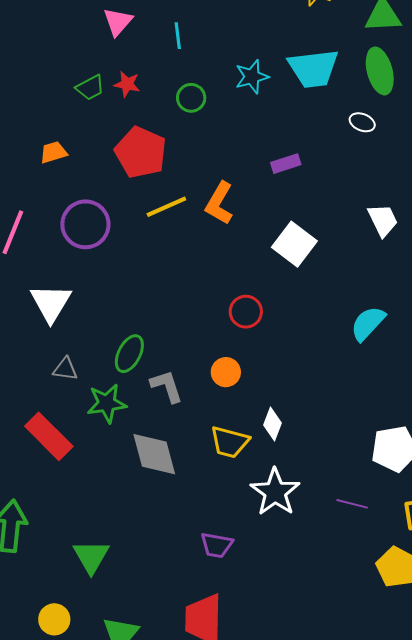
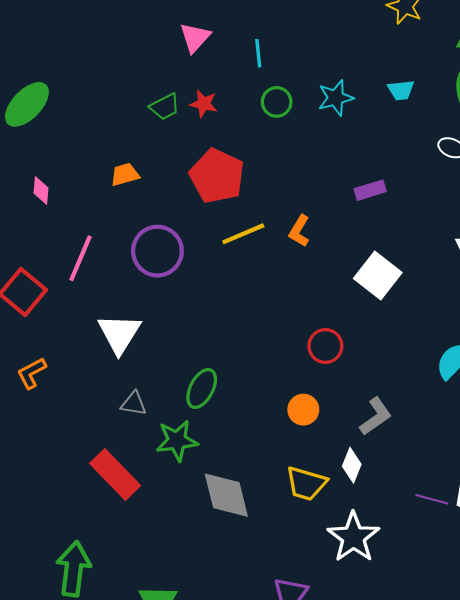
cyan trapezoid: (313, 68) -> (401, 90), size x0.5
green circle: (191, 98) -> (277, 102), moved
orange L-shape: (219, 203) -> (299, 231), size x0.7
gray L-shape: (167, 386) -> (376, 416), moved, turned 72
purple line: (352, 504) -> (432, 499), moved

